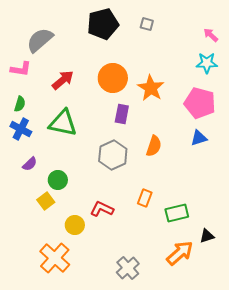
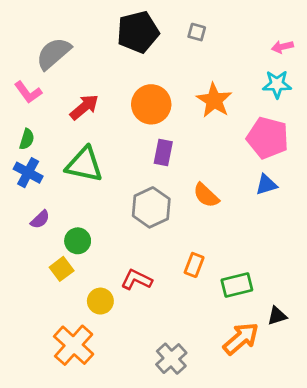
pink arrow: (211, 35) -> (282, 47), turned -56
pink L-shape: (21, 69) -> (28, 92), turned 45
orange star: (151, 88) -> (214, 100), moved
orange semicircle: (154, 146) -> (206, 195), turned 115

